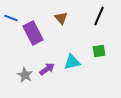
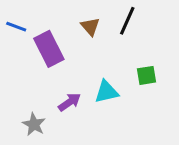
black line: (99, 16) -> (127, 21), moved
gray star: (25, 75) -> (34, 124), moved

